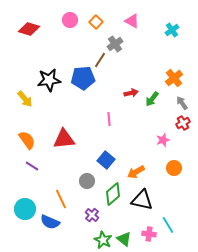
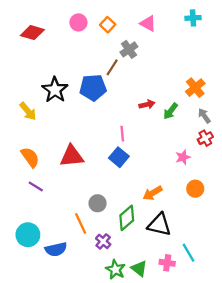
cyan cross: (172, 30) -> (193, 18), moved, turned 32
black star: (49, 80) -> (55, 90), turned -30
blue square: (106, 160) -> (119, 157), moved
orange line: (61, 199) -> (81, 223), moved
blue semicircle: (50, 222) -> (56, 249), turned -36

